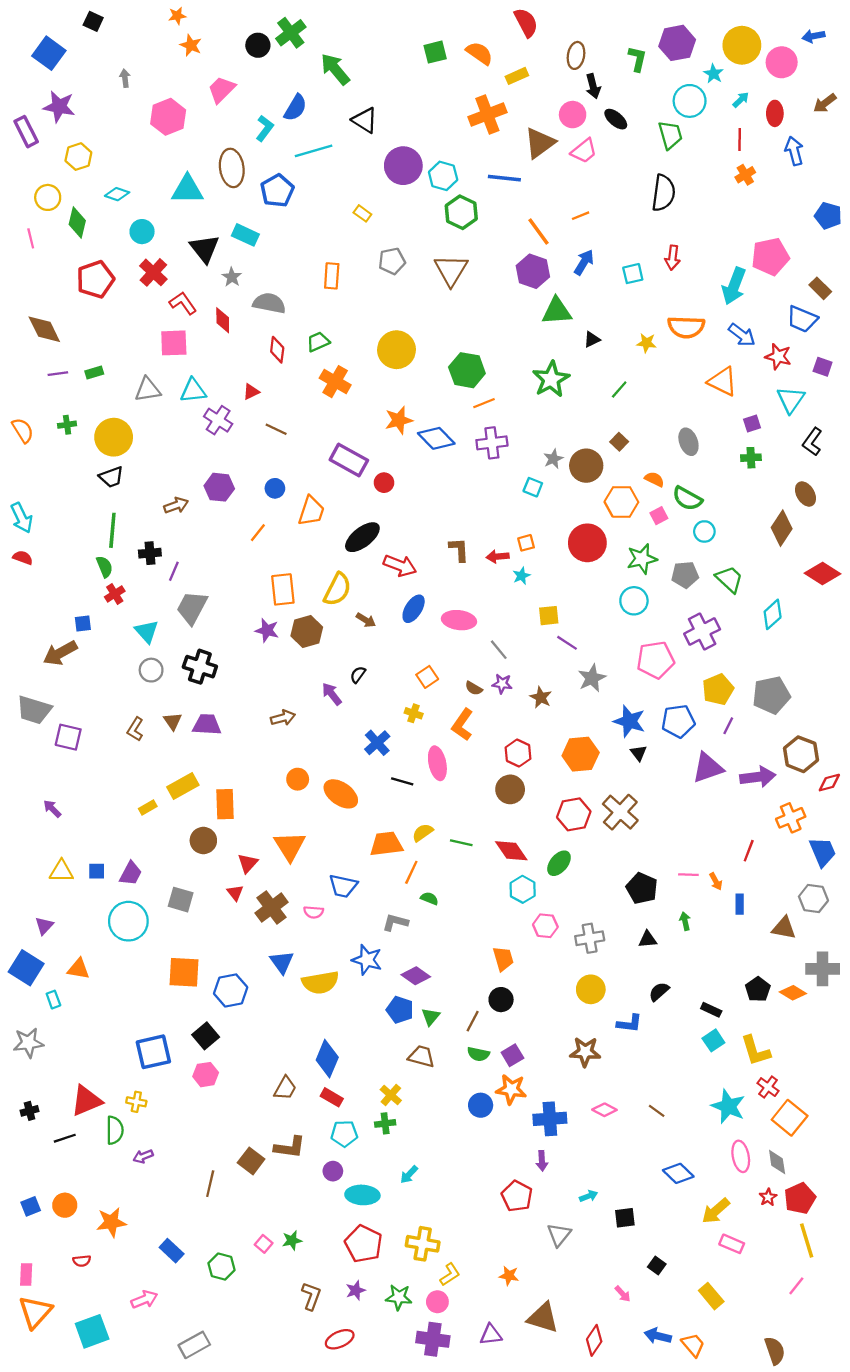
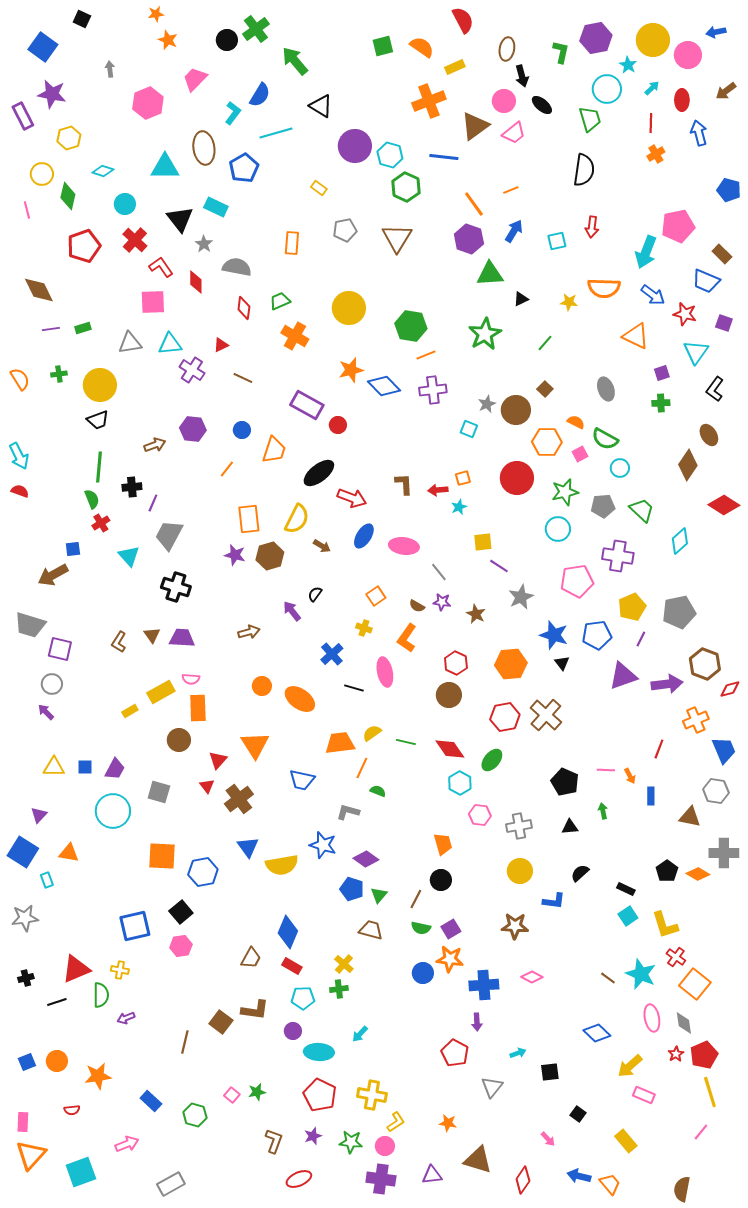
purple cross: (702, 631) -> (618, 556), turned 36
gray circle: (151, 670) -> (52, 684), moved
pink semicircle: (314, 912) -> (191, 679), moved
brown line: (657, 1111) -> (608, 978), moved
brown semicircle: (775, 1351) -> (682, 1189), turned -150

